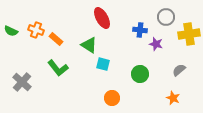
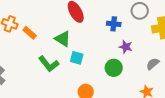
purple star: (156, 44) -> (126, 47), moved
green L-shape: (58, 68) -> (49, 64), moved

